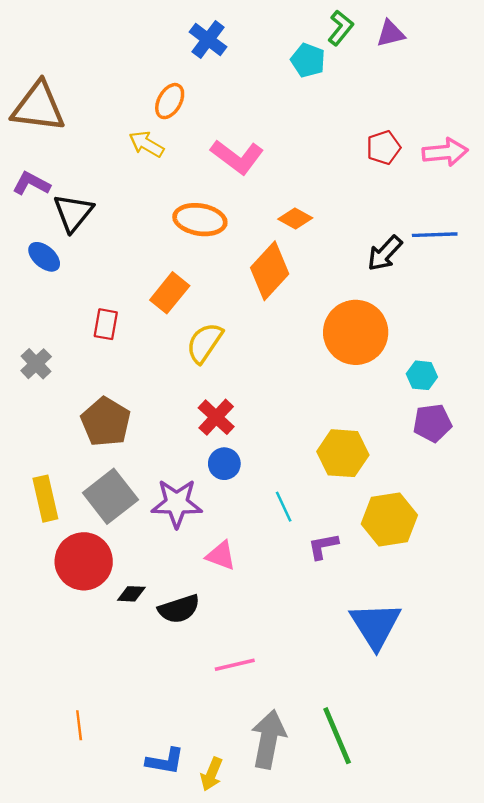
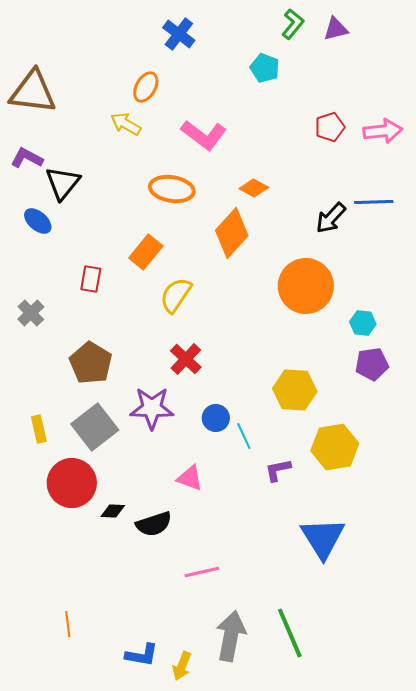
cyan pentagon: (308, 60) -> (265, 68), moved
blue circle: (224, 464) -> (216, 418), moved
yellow rectangle: (45, 499) -> (39, 429), size x0.7
purple star: (177, 503) -> (152, 408), moved

